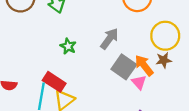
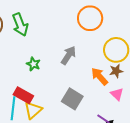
gray square: (124, 67) -> (72, 99), moved
pink triangle: (139, 82) -> (117, 94), moved

